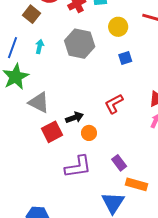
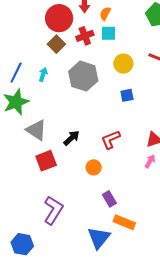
brown square: (31, 14) -> (56, 44), moved
black arrow: (74, 118) -> (71, 138), moved, turned -30
orange circle: (89, 133) -> (94, 167), moved
purple L-shape: (78, 167) -> (53, 210), moved, turned -56

